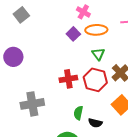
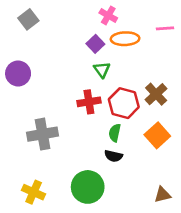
green triangle: (98, 54) -> (102, 70), moved
green semicircle: (78, 113) -> (115, 133), moved
black semicircle: (95, 123) -> (113, 156), moved

